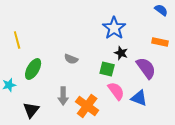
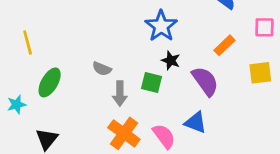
orange rectangle: (160, 42) -> (224, 45), turned -56
pink semicircle: (116, 91) -> (164, 136), moved
gray arrow: (63, 96) -> (120, 94), moved

